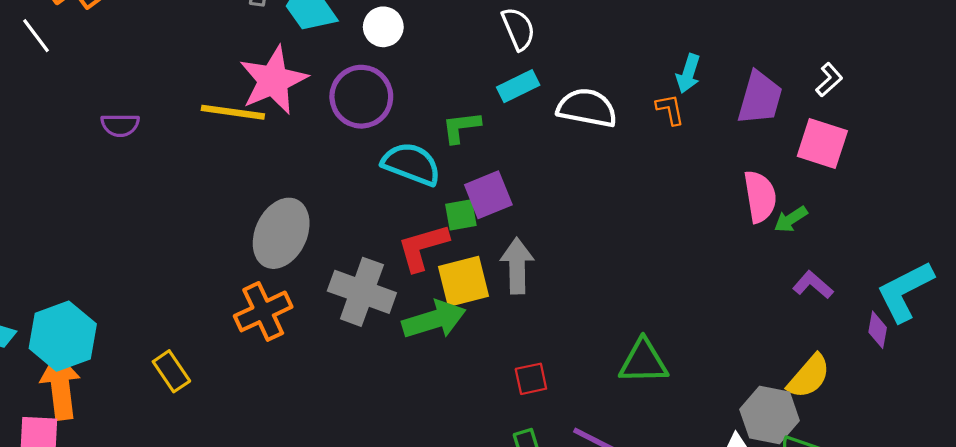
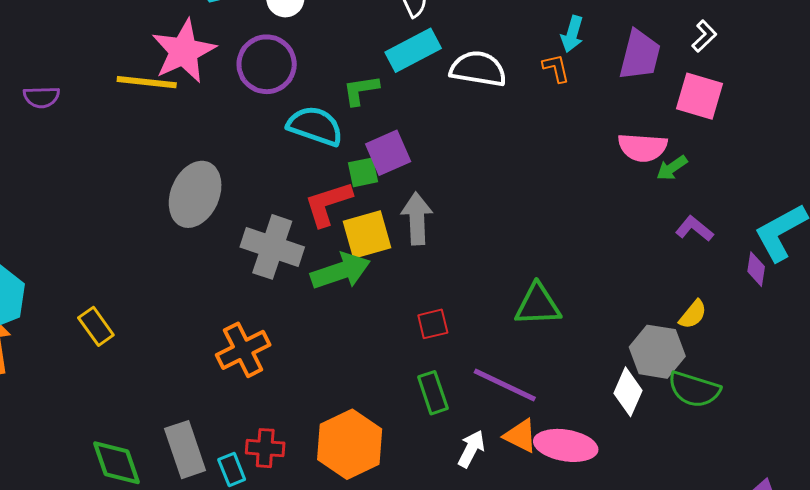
cyan rectangle: (518, 86) -> (413, 50), size x1.4
pink semicircle: (760, 197) -> (643, 147), turned 105
orange cross: (263, 311) -> (243, 350), moved
yellow semicircle: (809, 376) -> (693, 314), size x0.7

